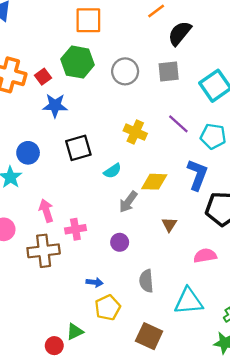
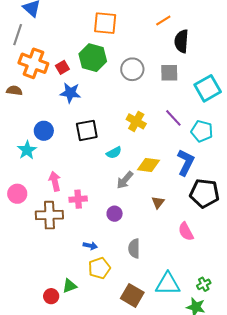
black semicircle: (180, 33) -> (181, 41), turned -40
pink semicircle: (205, 256) -> (186, 232), turned -114
cyan triangle: (189, 301) -> (168, 284), moved

